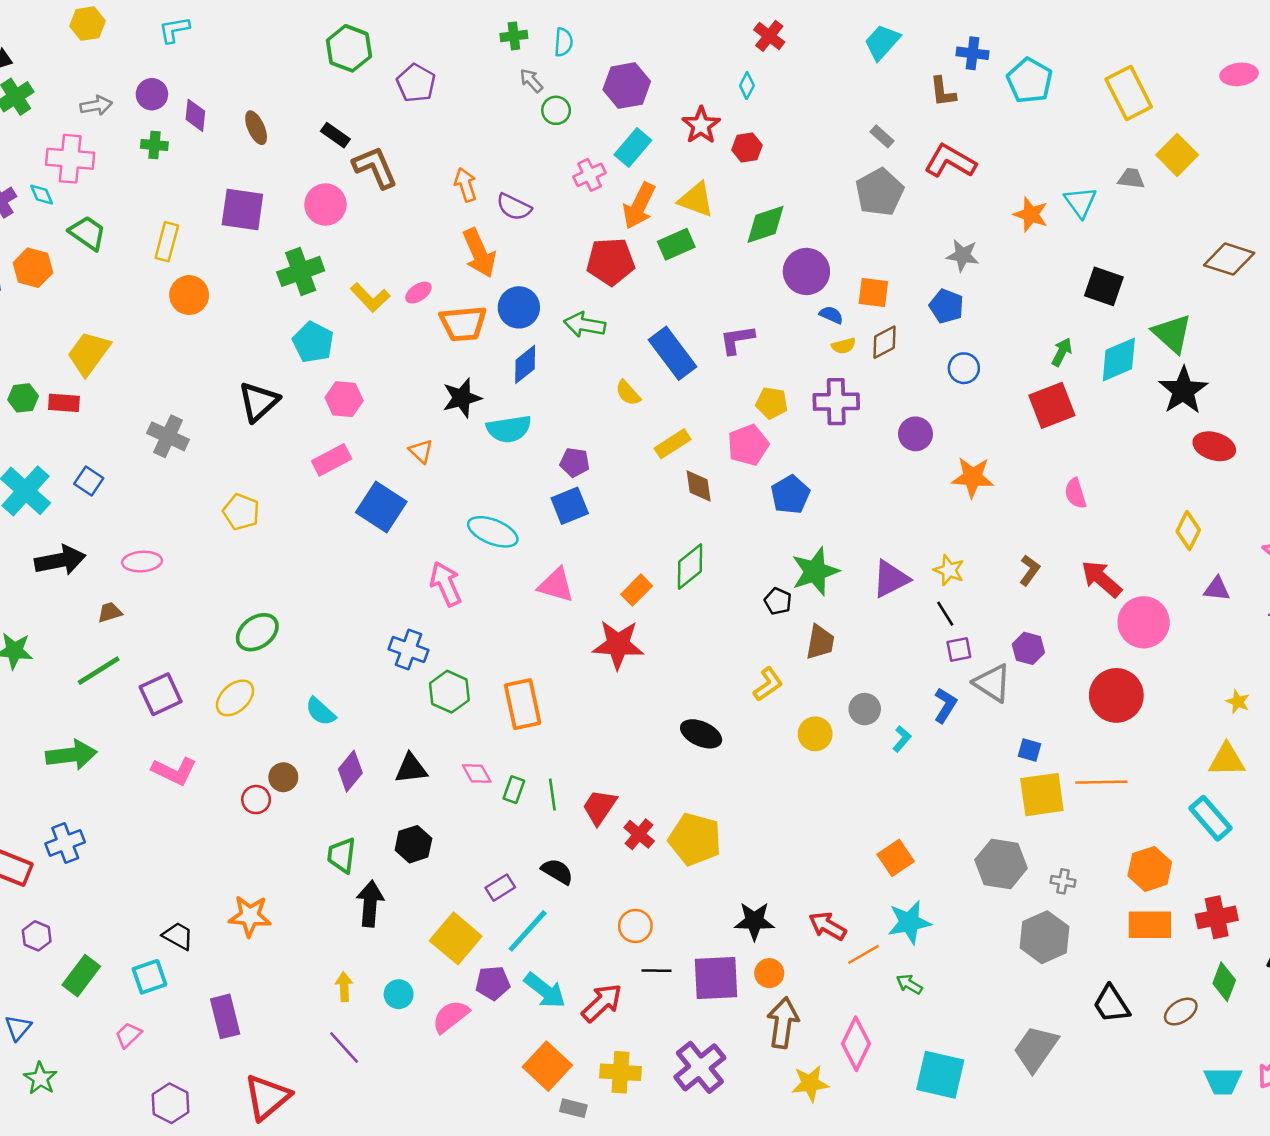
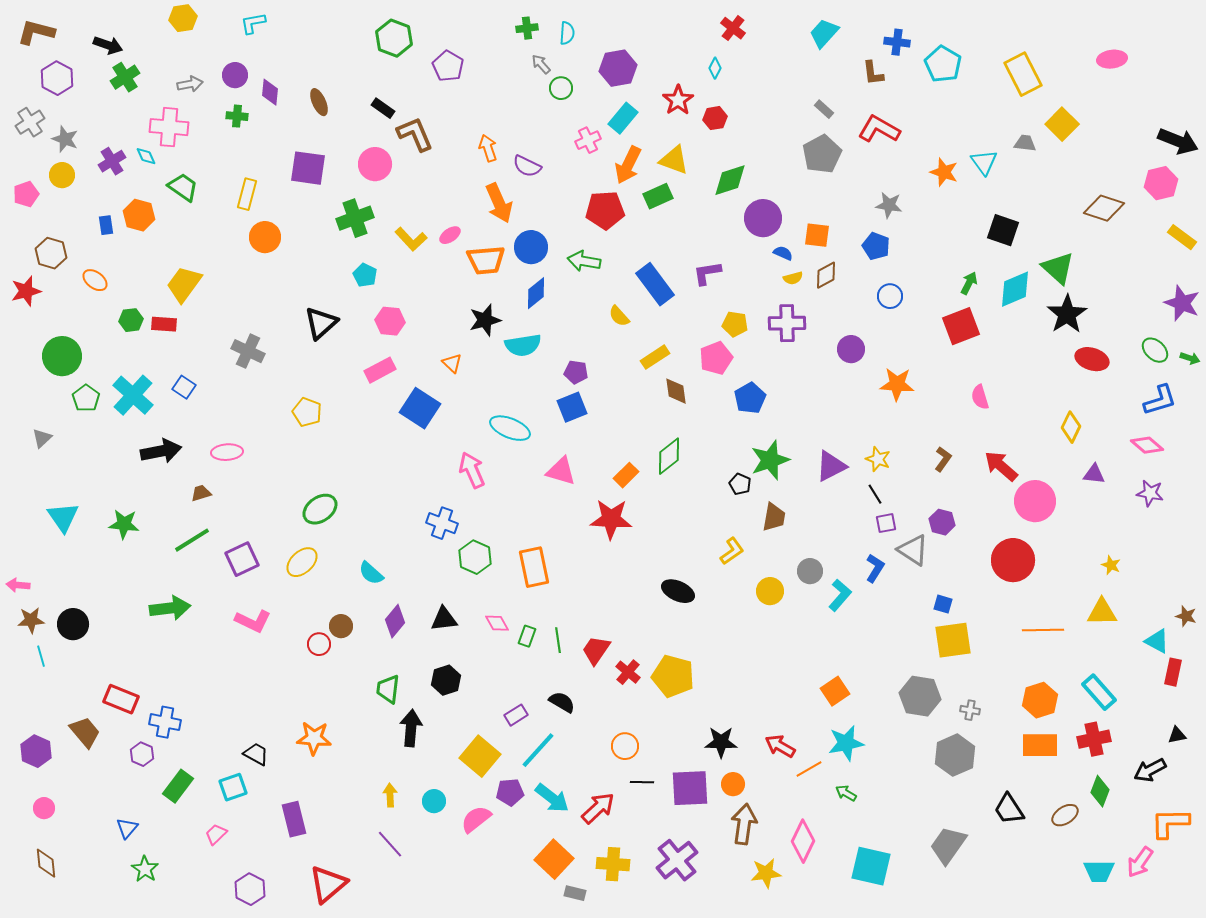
cyan pentagon: (313, 342) -> (365, 275), size x0.7
cyan L-shape: (902, 739) -> (840, 595), size x1.5
orange line: (1101, 782) -> (1043, 630), moved
cyan rectangle: (1211, 818) -> (1099, 692), moved
blue cross: (65, 843) -> (165, 722), moved, turned 32

